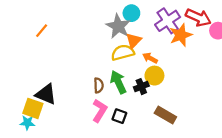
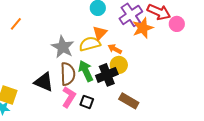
gray star: (118, 26) -> (63, 47), moved
brown semicircle: (99, 85) -> (68, 74), size x1.6
black cross: (141, 87) -> (107, 75), size x1.5
black triangle: (46, 94) -> (44, 82), moved

